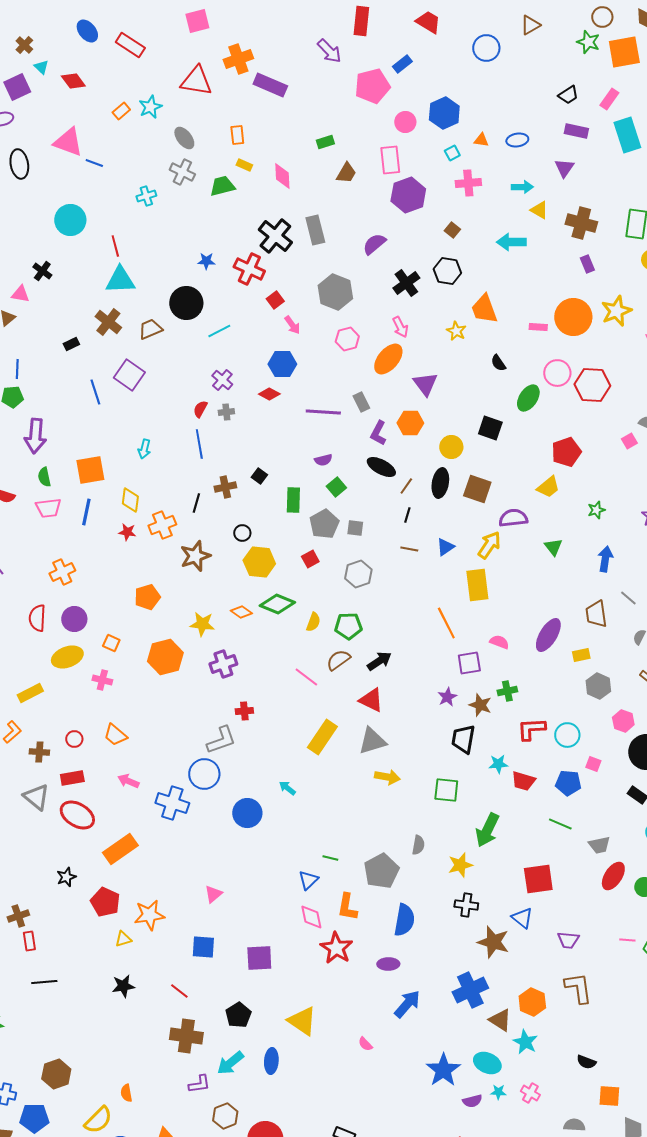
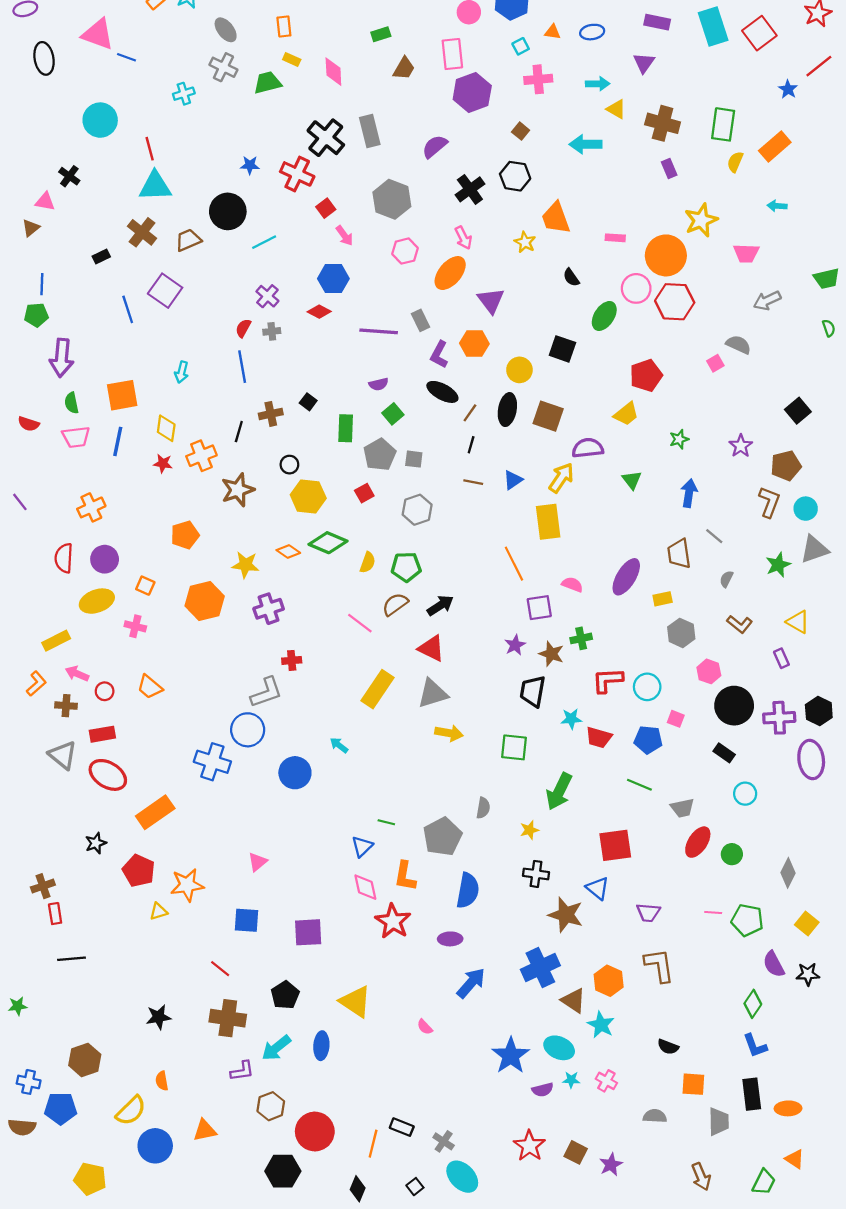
orange circle: (573, 317) -> (666, 255), moved
pink arrow: (128, 781) -> (77, 674), moved
yellow star: (460, 865) -> (529, 830), size x0.7
black star: (123, 986) -> (158, 1017), moved

